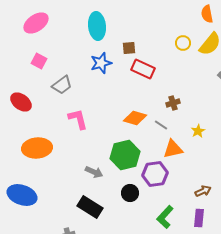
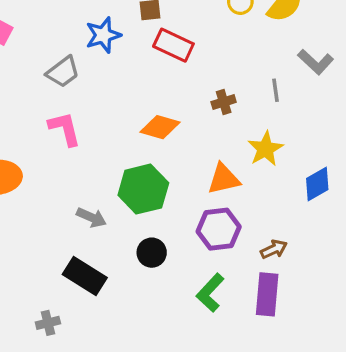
gray trapezoid: (62, 85) -> (63, 72), moved
gray line: (161, 125) -> (275, 90), moved, turned 48
yellow star: (198, 131) -> (265, 149), size x1.5
purple hexagon: (155, 174) -> (219, 229), moved
purple rectangle: (199, 218) -> (267, 294), size x1.4

